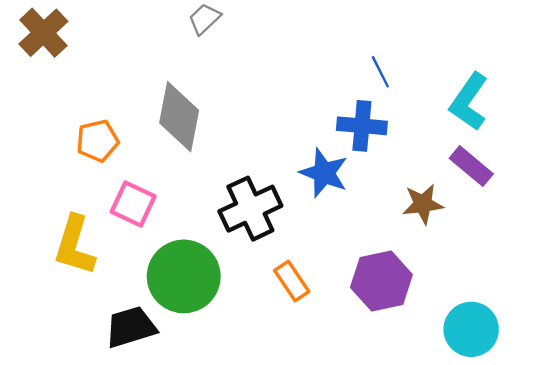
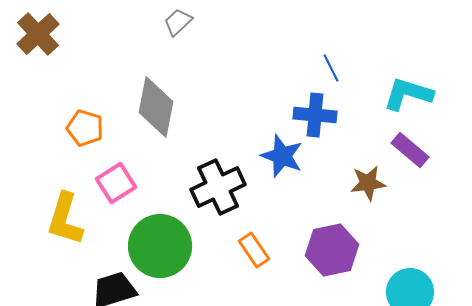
cyan L-shape: (469, 102) -> (408, 94), turned 72
orange pentagon: (97, 141) -> (85, 128), turned 30
pink square: (133, 204) -> (116, 183), turned 33

